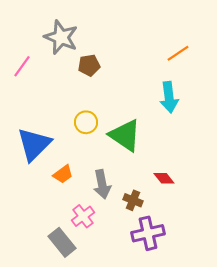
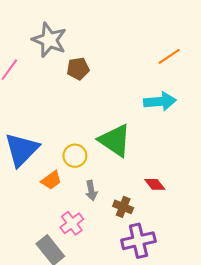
cyan arrow: (169, 97) -> (160, 101), turned -88
yellow circle: (86, 122) -> (75, 156), moved
gray arrow: (102, 184) -> (91, 191), size x0.7

